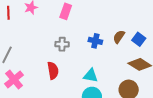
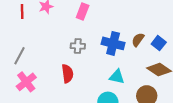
blue cross: (95, 41) -> (113, 43), size x1.5
cyan triangle: (91, 76) -> (117, 77), moved

